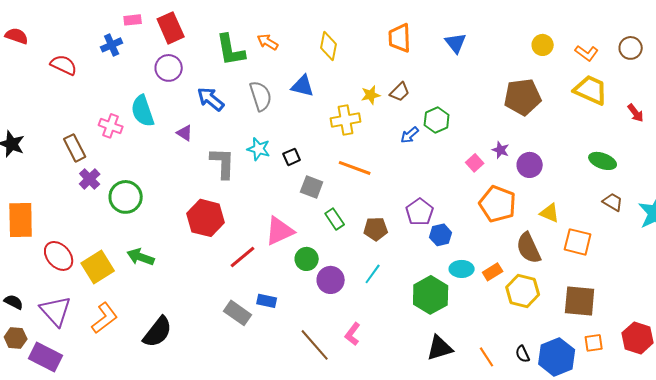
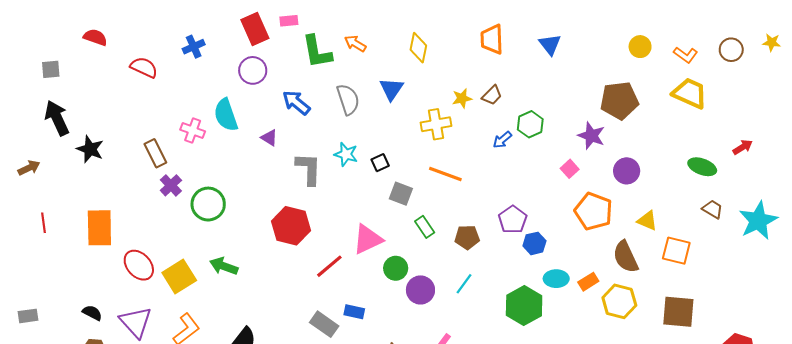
pink rectangle: (133, 20) -> (289, 21), moved
blue triangle: (303, 86) -> (391, 89), turned 50
red arrow: (636, 113) -> (743, 147), moved, turned -84
purple star: (501, 150) -> (591, 136), moved, size x1.5

